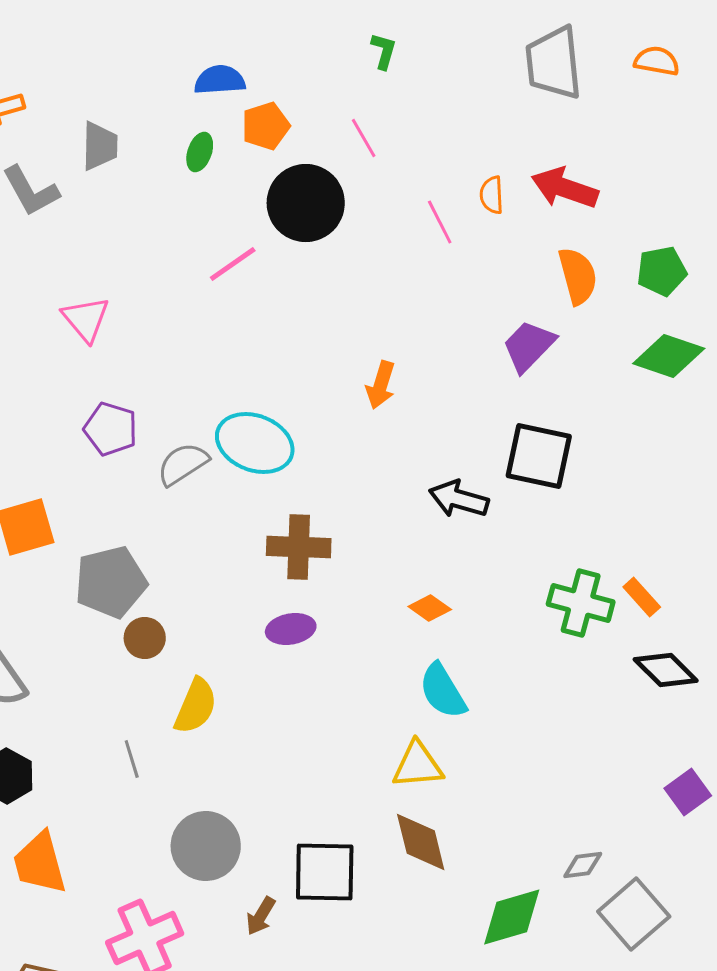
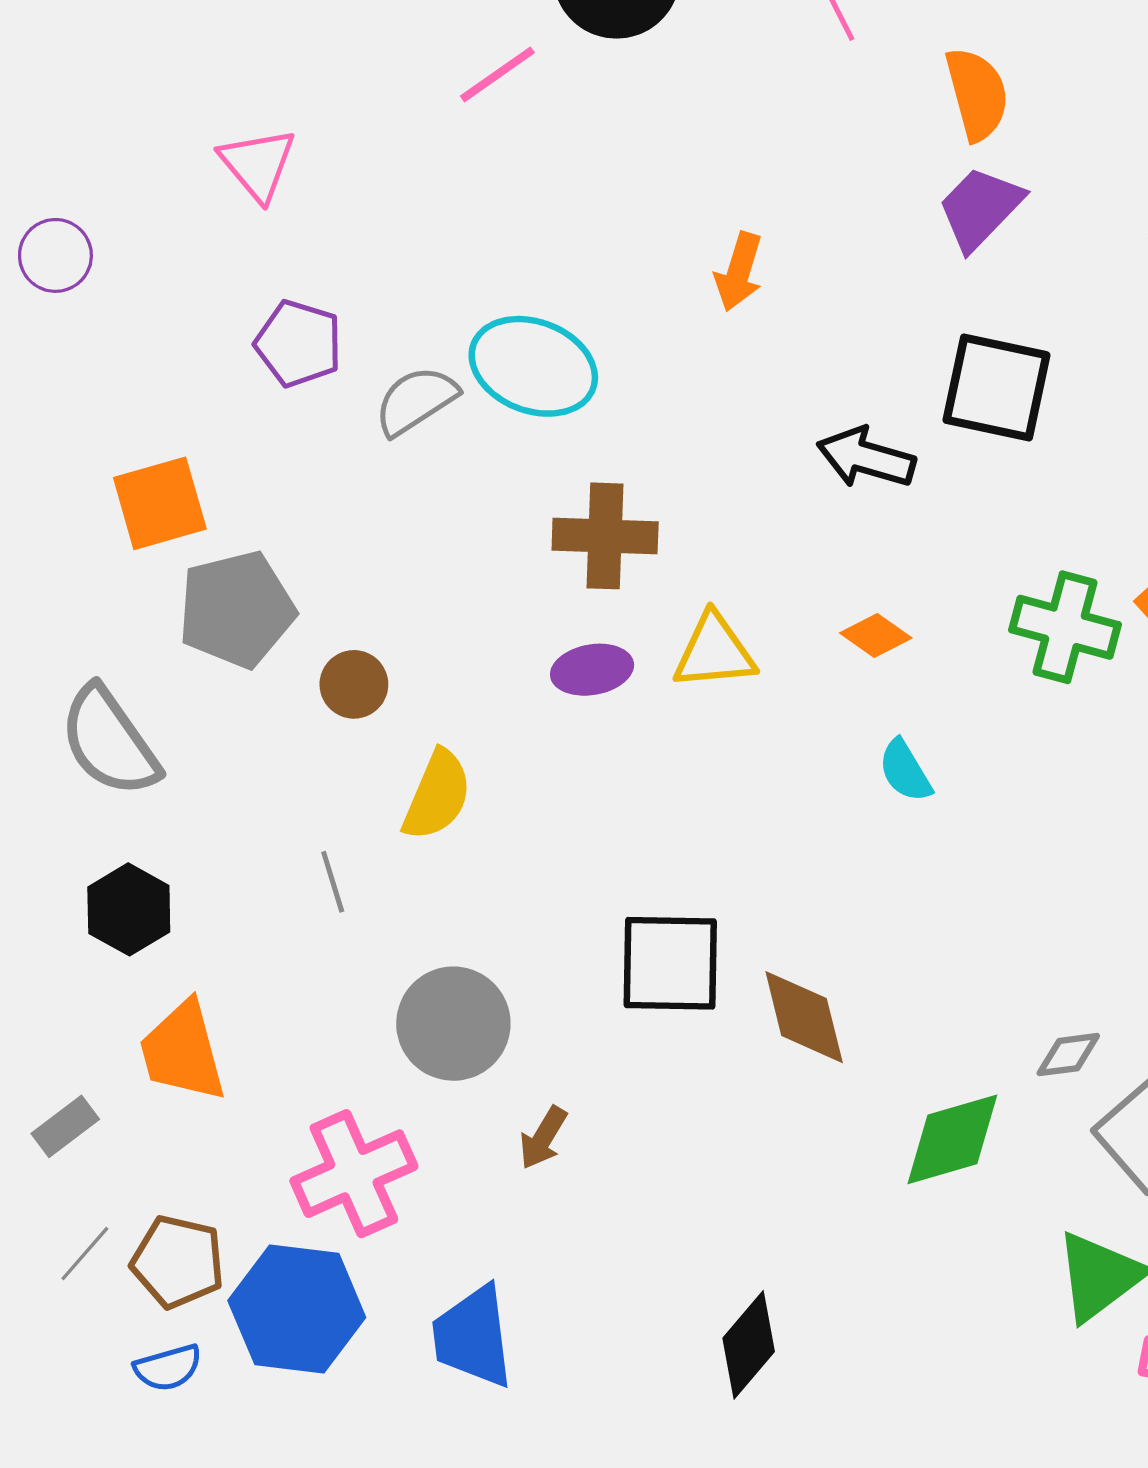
orange semicircle: (578, 276) -> (977, 94), moved
gray pentagon: (111, 582) -> (236, 609), moved
orange diamond: (430, 608) -> (876, 635), moved
cyan semicircle: (443, 691) -> (905, 771), moved, size x0.7
yellow triangle: (418, 765) -> (714, 652), moved
black square: (325, 872) -> (670, 963), moved

